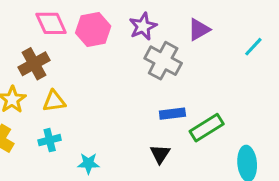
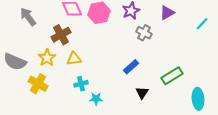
gray cross: (163, 61) -> (144, 33), size x0.7
blue rectangle: (172, 114) -> (131, 67), moved, turned -35
cyan cross: (50, 140) -> (81, 84), moved

